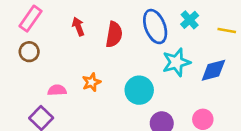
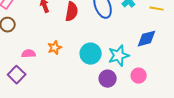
cyan star: (176, 62) -> (119, 56), moved

